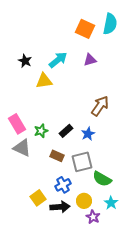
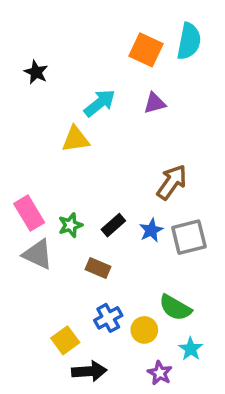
black star: (25, 61) -> (36, 72), moved
gray square: (82, 162) -> (189, 237), moved
yellow circle: (84, 201) -> (144, 330), moved
black arrow: (60, 207) -> (89, 371), moved

